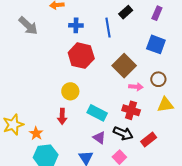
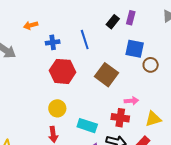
black rectangle: (126, 12) -> (113, 22), moved
brown circle: (158, 79) -> (151, 65), moved
pink arrow: (136, 87) -> (131, 101), moved
yellow triangle: (165, 105) -> (153, 119), moved

